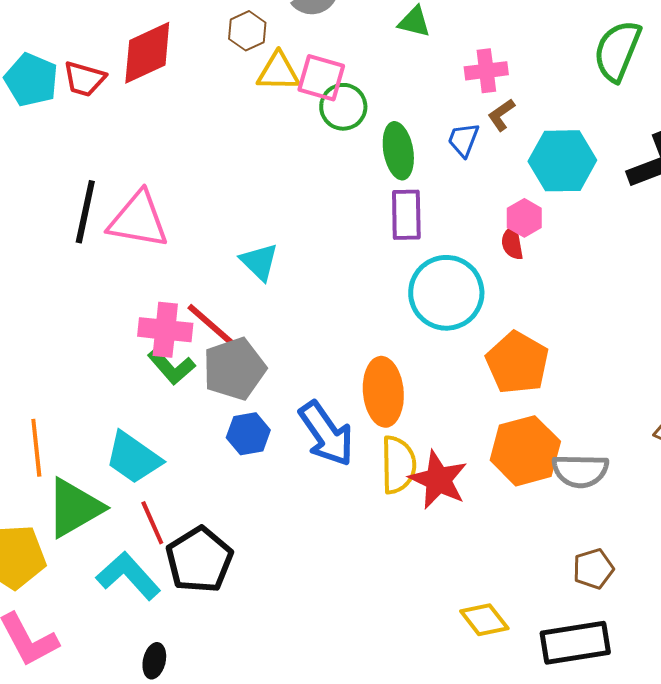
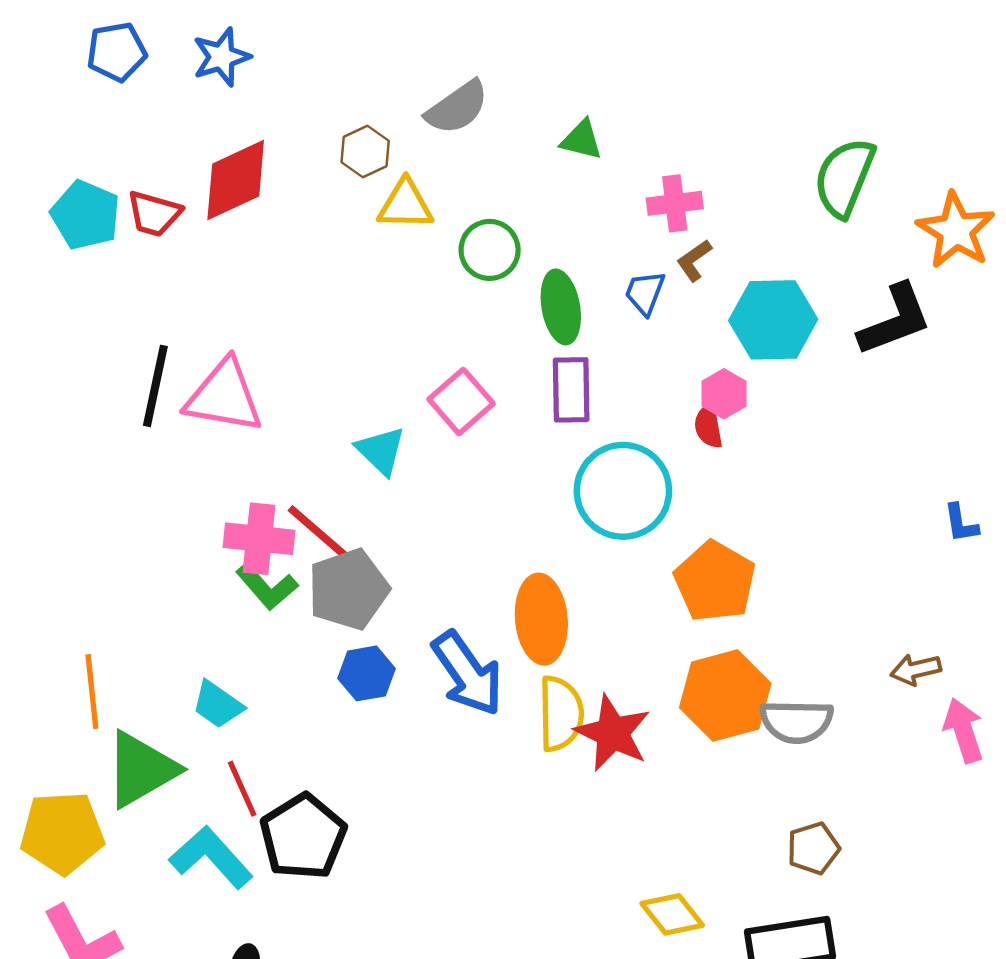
pink square: (321, 78) -> (461, 401), moved, turned 33
cyan trapezoid: (133, 458) -> (218, 705), size x0.7

